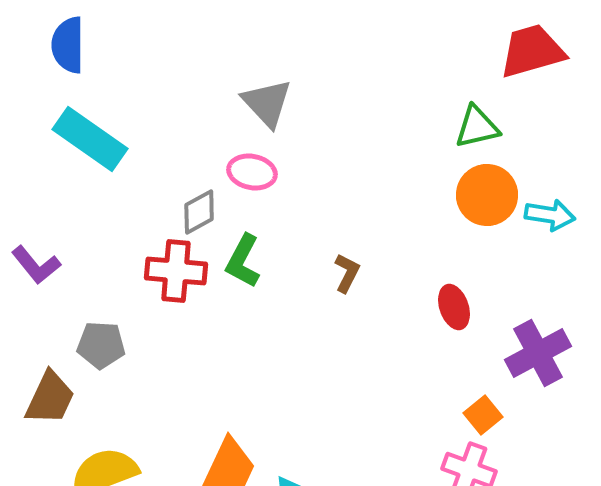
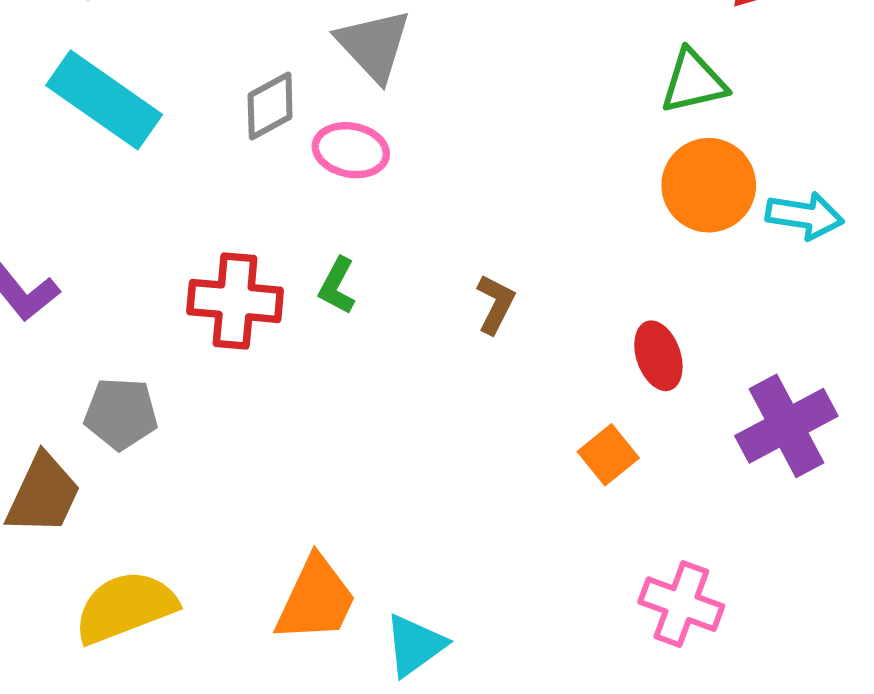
gray diamond: (199, 212) -> (270, 106), moved
green L-shape: (243, 261) -> (337, 286), size x0.7
orange square: (483, 415) -> (608, 455), moved

